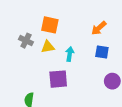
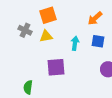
orange square: (50, 25) -> (48, 15), turned -30
cyan arrow: (70, 54) -> (75, 43), moved

